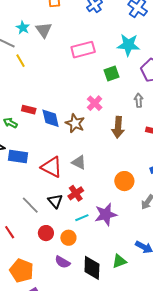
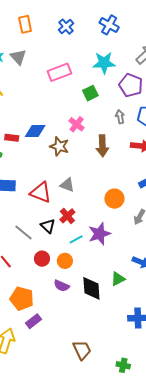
blue diamond: (51, 118) -> (35, 131), moved, turned -70

